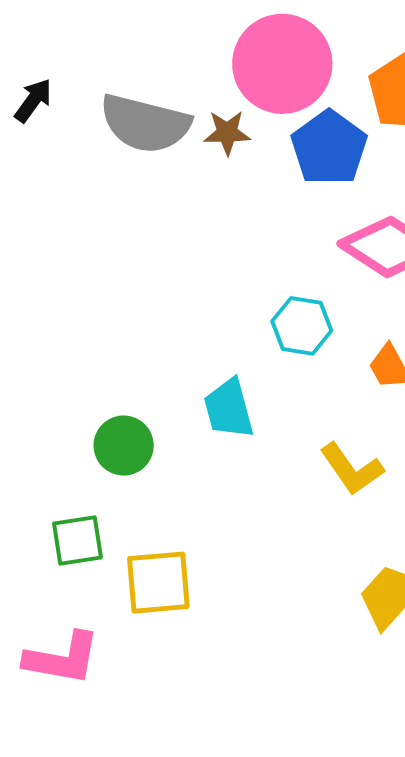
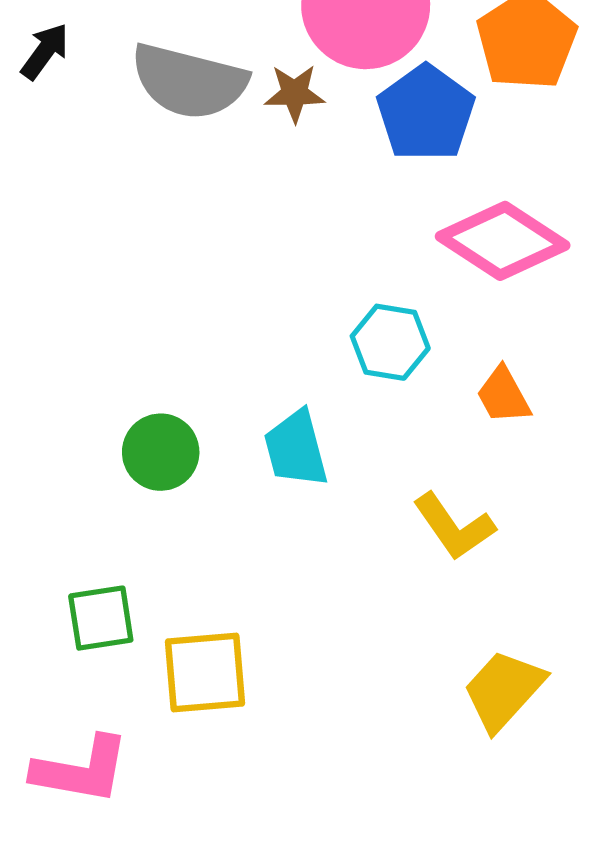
green circle: (124, 446) -> (161, 452), moved

